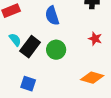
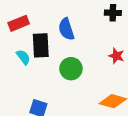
black rectangle: (30, 47) -> (41, 45), moved, turned -40

